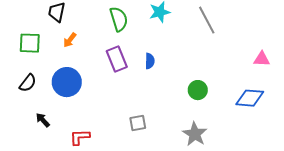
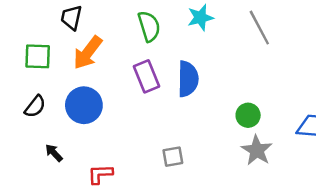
orange arrow: (70, 40) -> (88, 53), size x1.8
blue semicircle: (150, 61) -> (188, 79), size x1.8
gray star: (195, 134) -> (257, 150), moved

